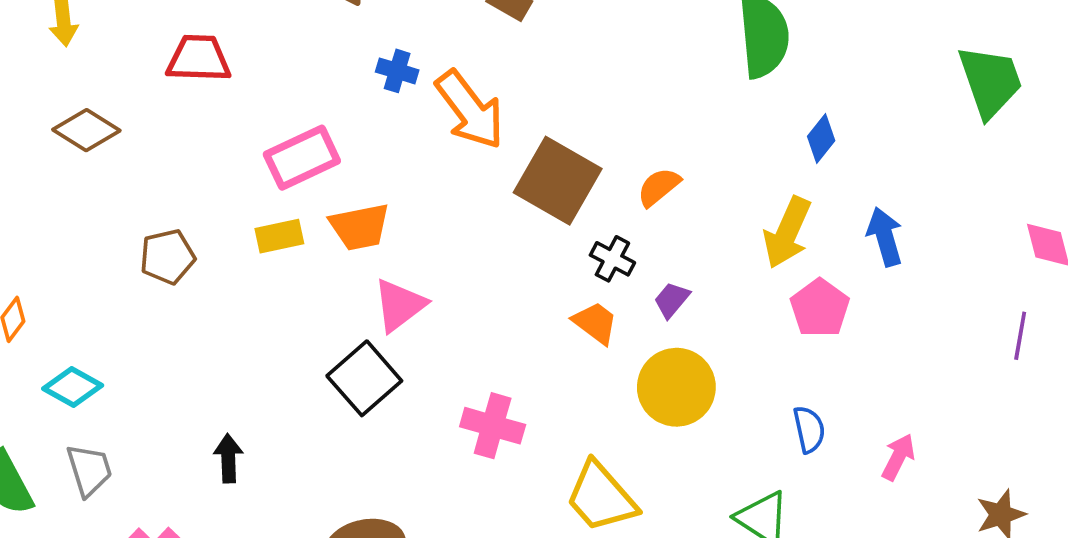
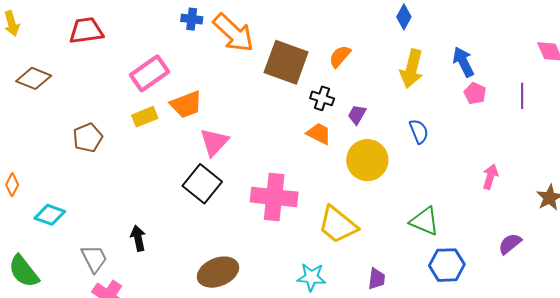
blue diamond: (821, 138) -> (404, 17), moved
pink pentagon: (820, 308) -> (475, 93), moved, size x0.7
purple line: (1020, 336) -> (522, 96), moved
pink cross: (493, 426) -> (274, 197), size x1.4
blue semicircle: (809, 429) -> (419, 131), moved
gray trapezoid: (89, 470) -> (94, 259), moved

